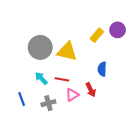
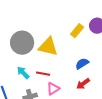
blue semicircle: (102, 69) -> (82, 64), turned 56
red arrow: (91, 90) -> (83, 84), moved, turned 80

